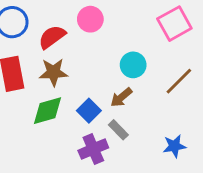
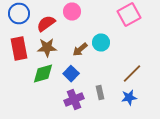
brown line: (179, 81) -> (132, 74), moved
brown arrow: (121, 97) -> (80, 50), moved
gray rectangle: (118, 130) -> (100, 92), moved, turned 32

